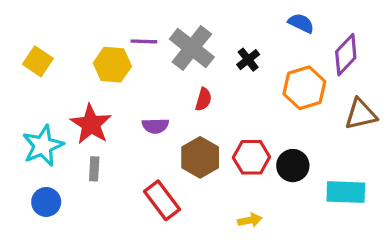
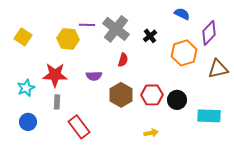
red star: (91, 124) -> (55, 75), turned -30
cyan star: (43, 146) -> (26, 88), size x0.7
red rectangle: (162, 200) -> (79, 127), moved

